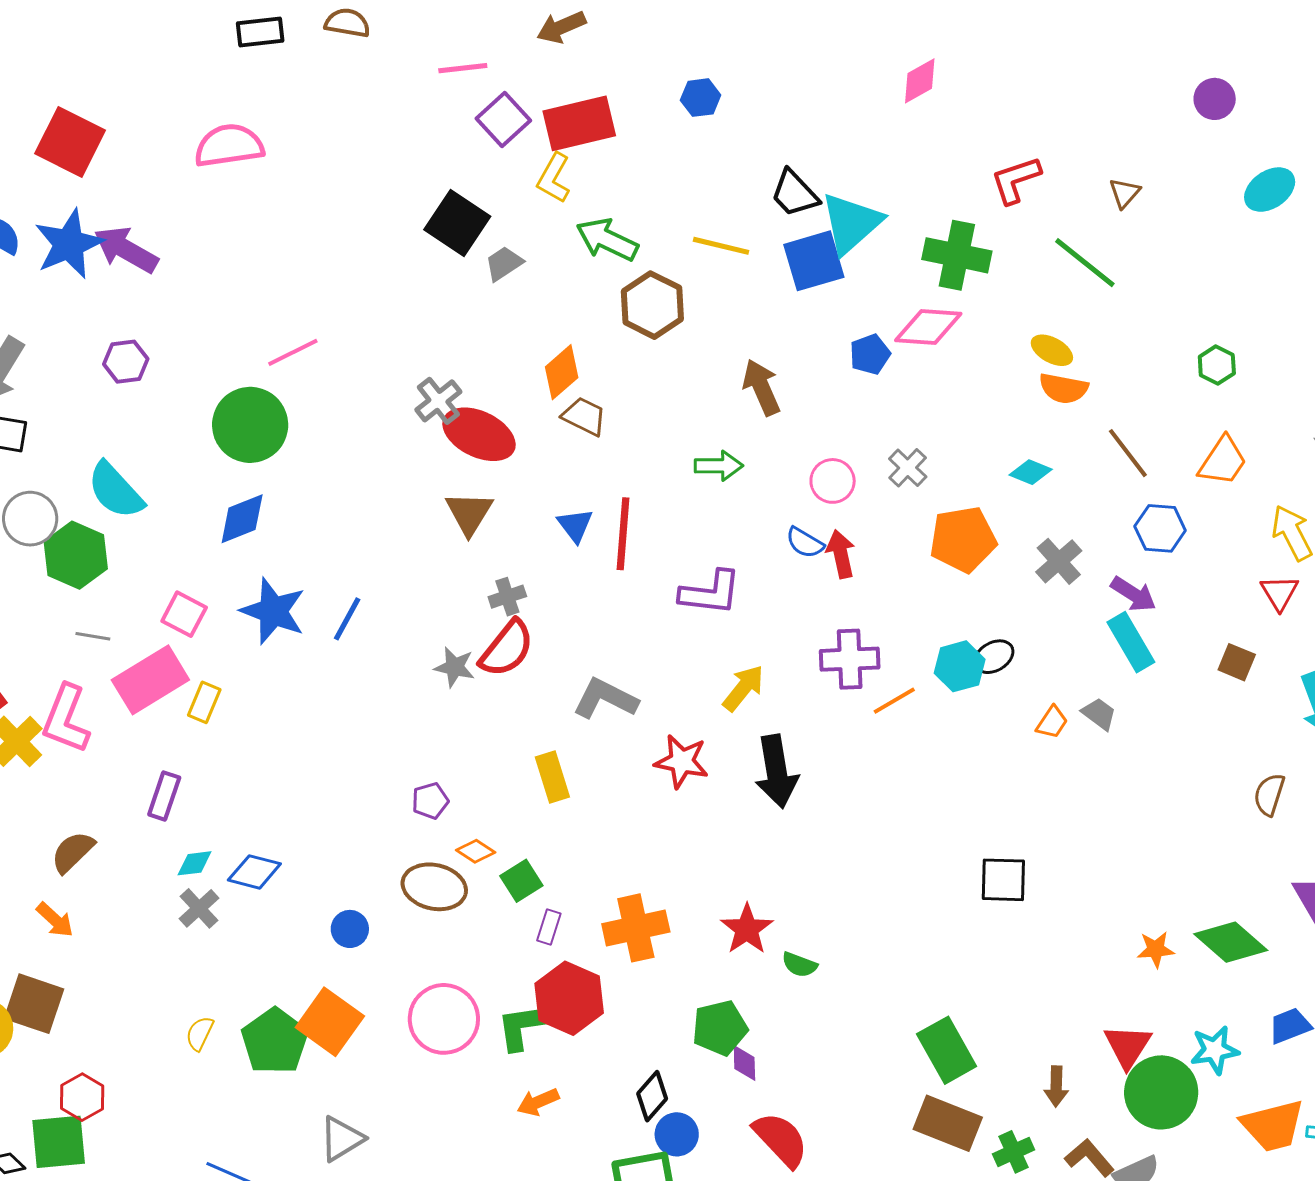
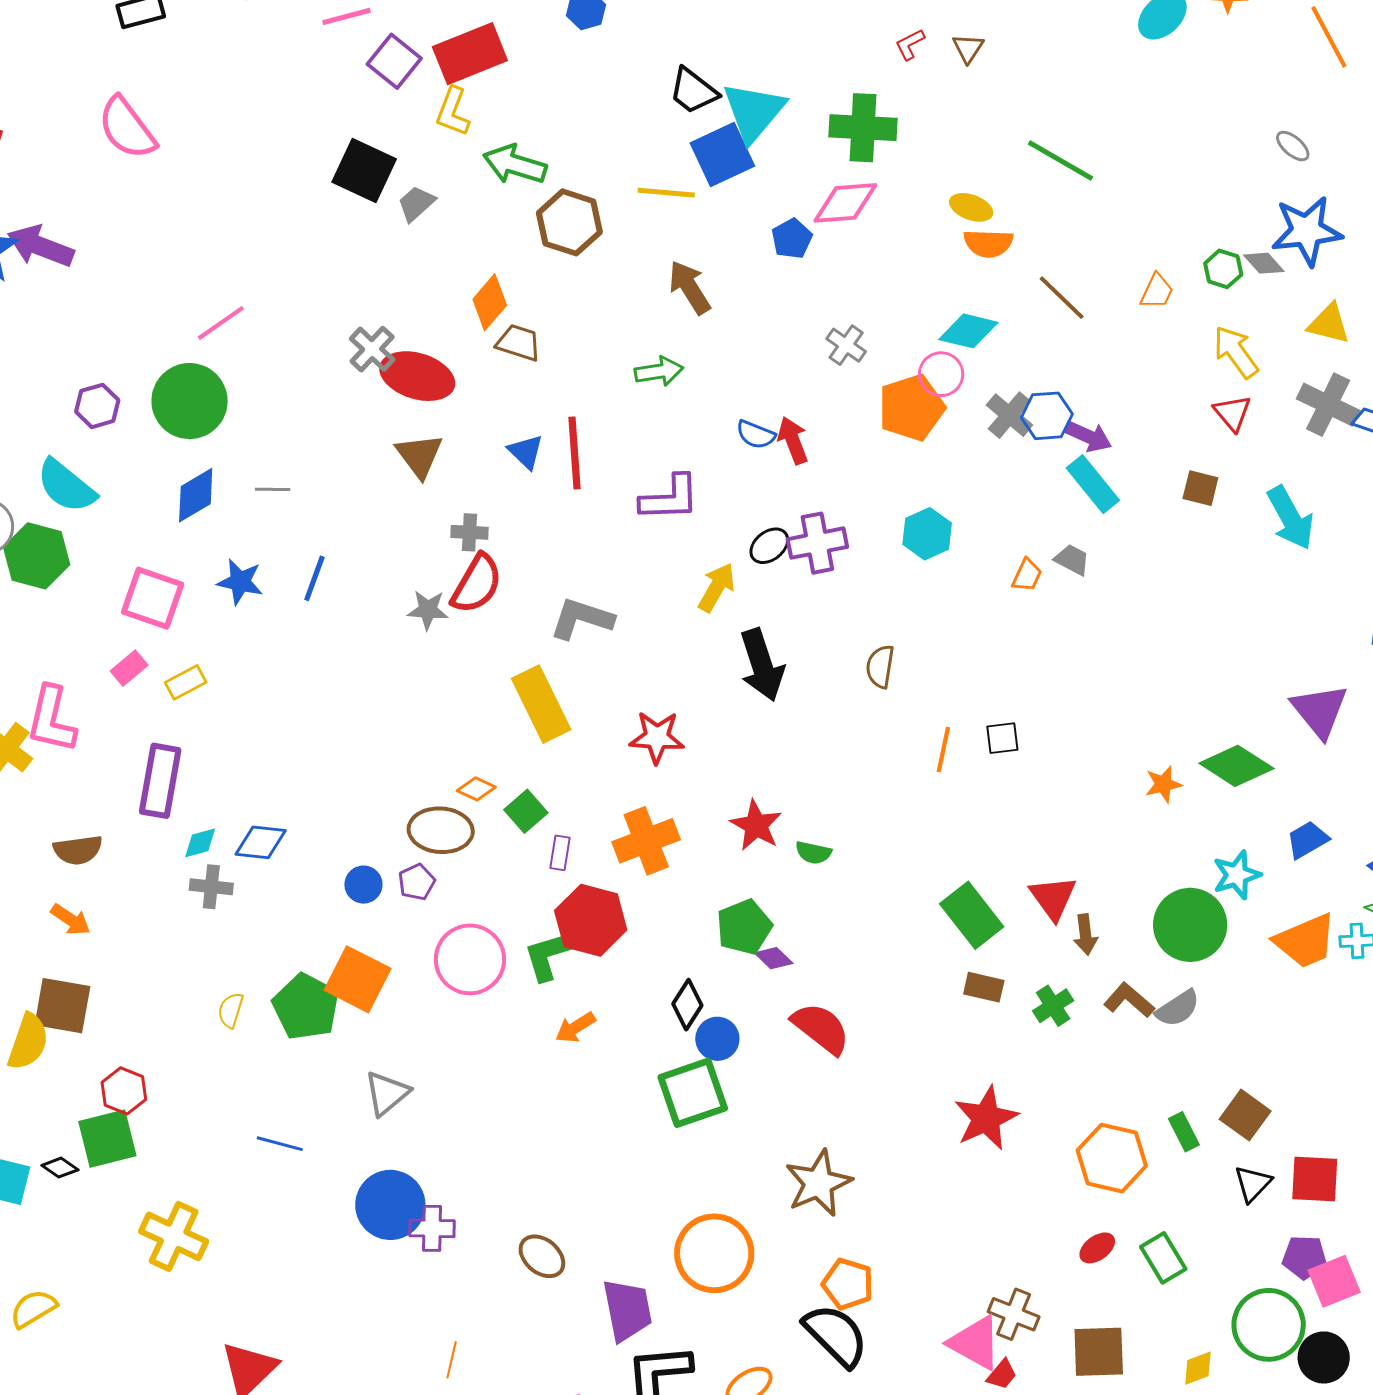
pink semicircle: (229, 146) -> (127, 128), turned -110
red L-shape: (1016, 180) -> (910, 44), size x0.6
brown triangle: (1125, 193) -> (968, 48), moved
yellow line: (721, 246) -> (666, 193), moved
green line: (1085, 263) -> (1061, 160), moved
purple hexagon: (126, 362) -> (97, 406), moved
green hexagon: (1217, 365) -> (1223, 269), moved
orange trapezoid: (1223, 461) -> (1157, 291), size x0.7
cyan diamond: (1031, 472) -> (968, 331), size x1.4
pink circle: (833, 481) -> (941, 374), moved
blue hexagon: (1160, 528) -> (1047, 416), moved
gray cross: (507, 597) -> (470, 532), turned 30
blue star: (273, 611) -> (240, 582), size x0.7
pink square: (184, 614) -> (153, 598), size x1.4
gray line: (93, 636) -> (273, 489), moved
black ellipse: (994, 657) -> (769, 546), moved
pink rectangle: (150, 680) -> (129, 668), size x0.5
orange line: (894, 701) -> (943, 750), moved, turned -39
yellow rectangle: (204, 702) -> (186, 682), turned 48
red star: (682, 761) -> (657, 737), moved
yellow rectangle: (552, 777) -> (541, 704), size x1.5
brown semicircle: (1269, 795) -> (880, 666), moved
purple rectangle: (164, 796) -> (160, 781), size x1.5
purple pentagon: (430, 801) -> (417, 882), moved
brown semicircle: (73, 852) -> (78, 850), turned -135
black square: (1003, 880) -> (1002, 738), size x0.7
gray cross: (199, 908) -> (211, 887), turned -33
red triangle: (1128, 1046) -> (1053, 898), moved
purple diamond: (744, 1063) -> (774, 958), turned -36
brown rectangle: (948, 1123) -> (984, 987), size x0.6

